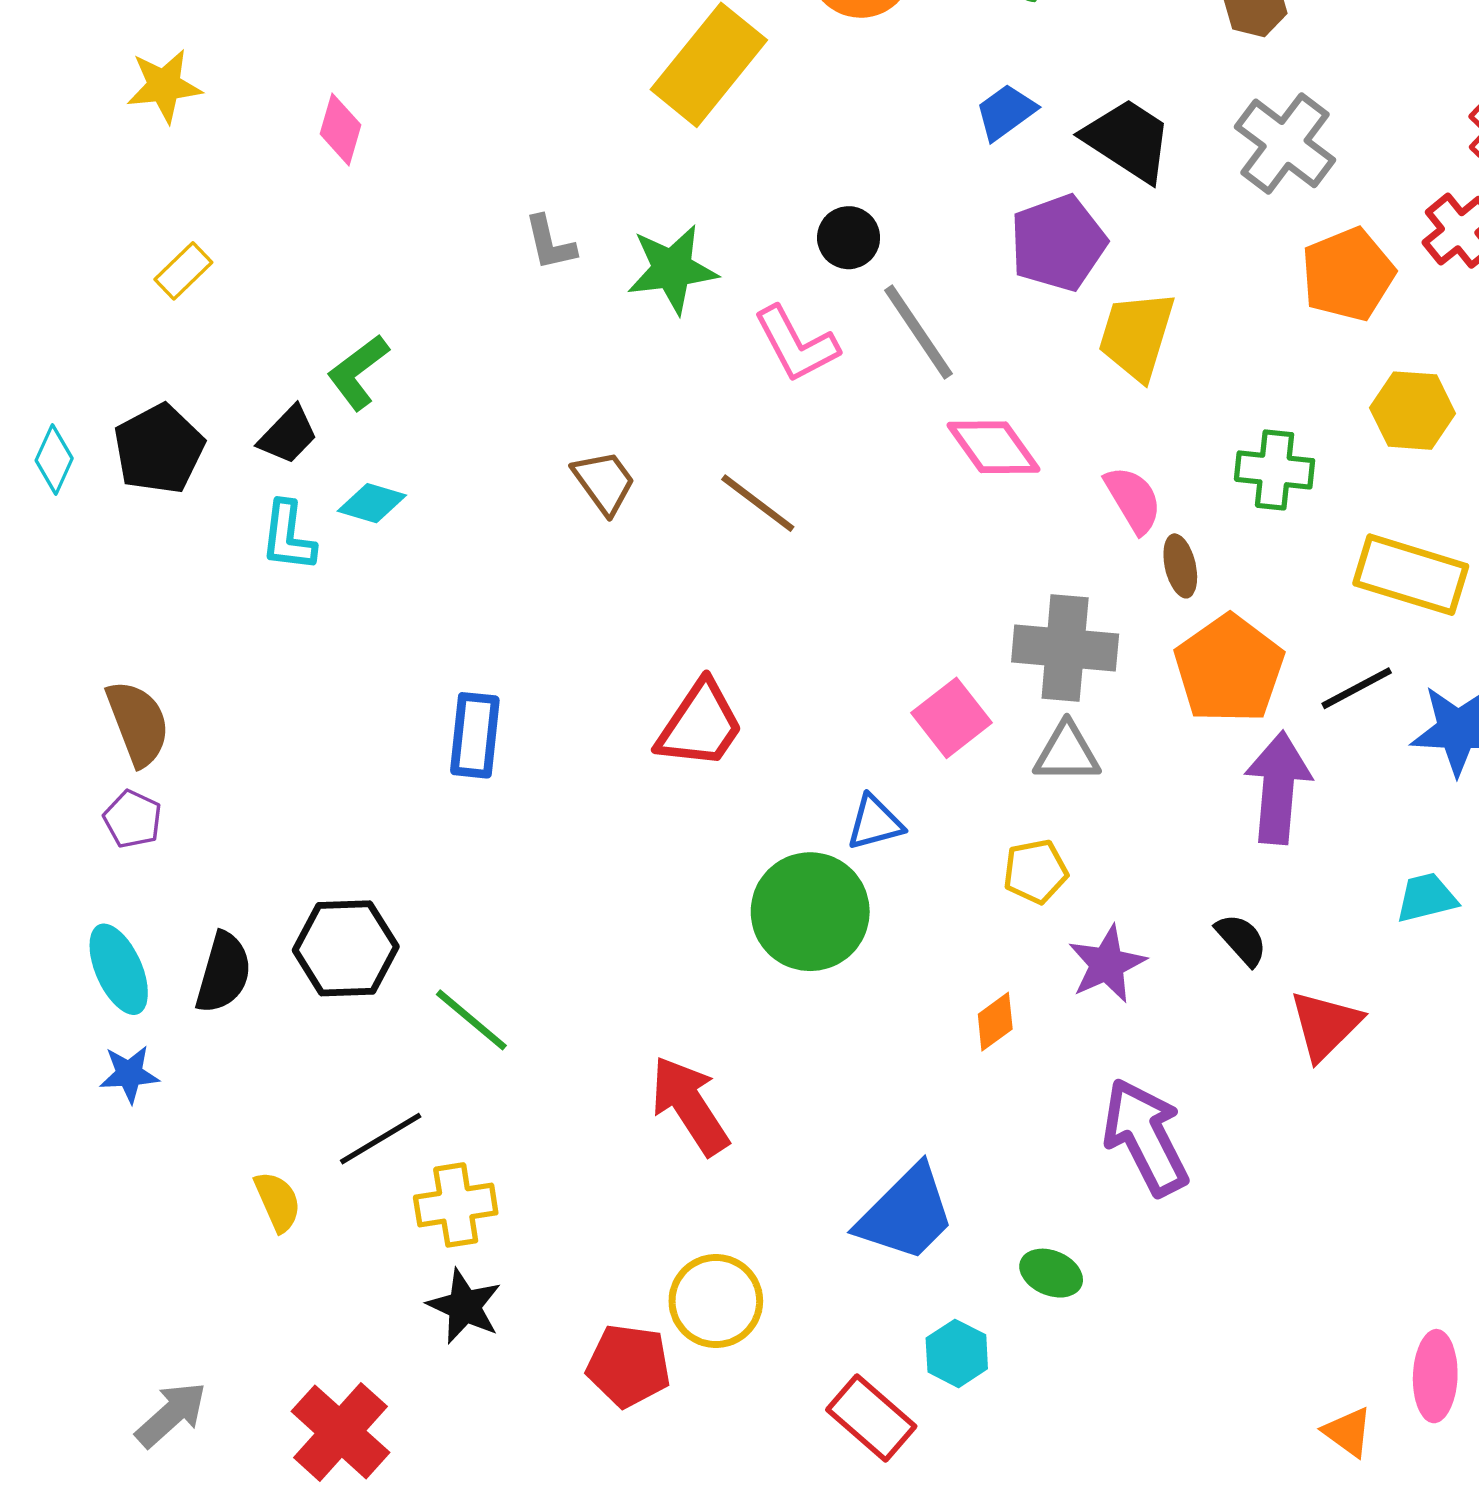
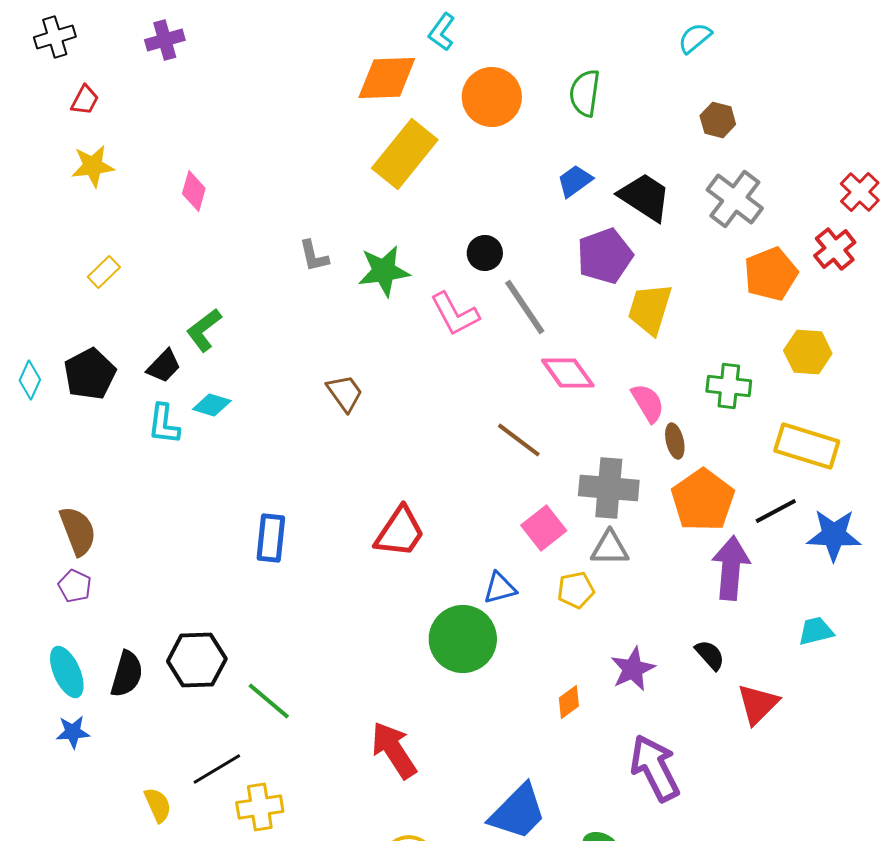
brown line: (758, 503) -> (519, 440), moved
yellow pentagon: (1035, 871) -> (576, 590), moved

